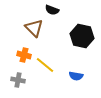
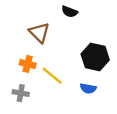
black semicircle: (52, 10) -> (70, 12), moved
black hexagon: (82, 36) -> (95, 57), moved

